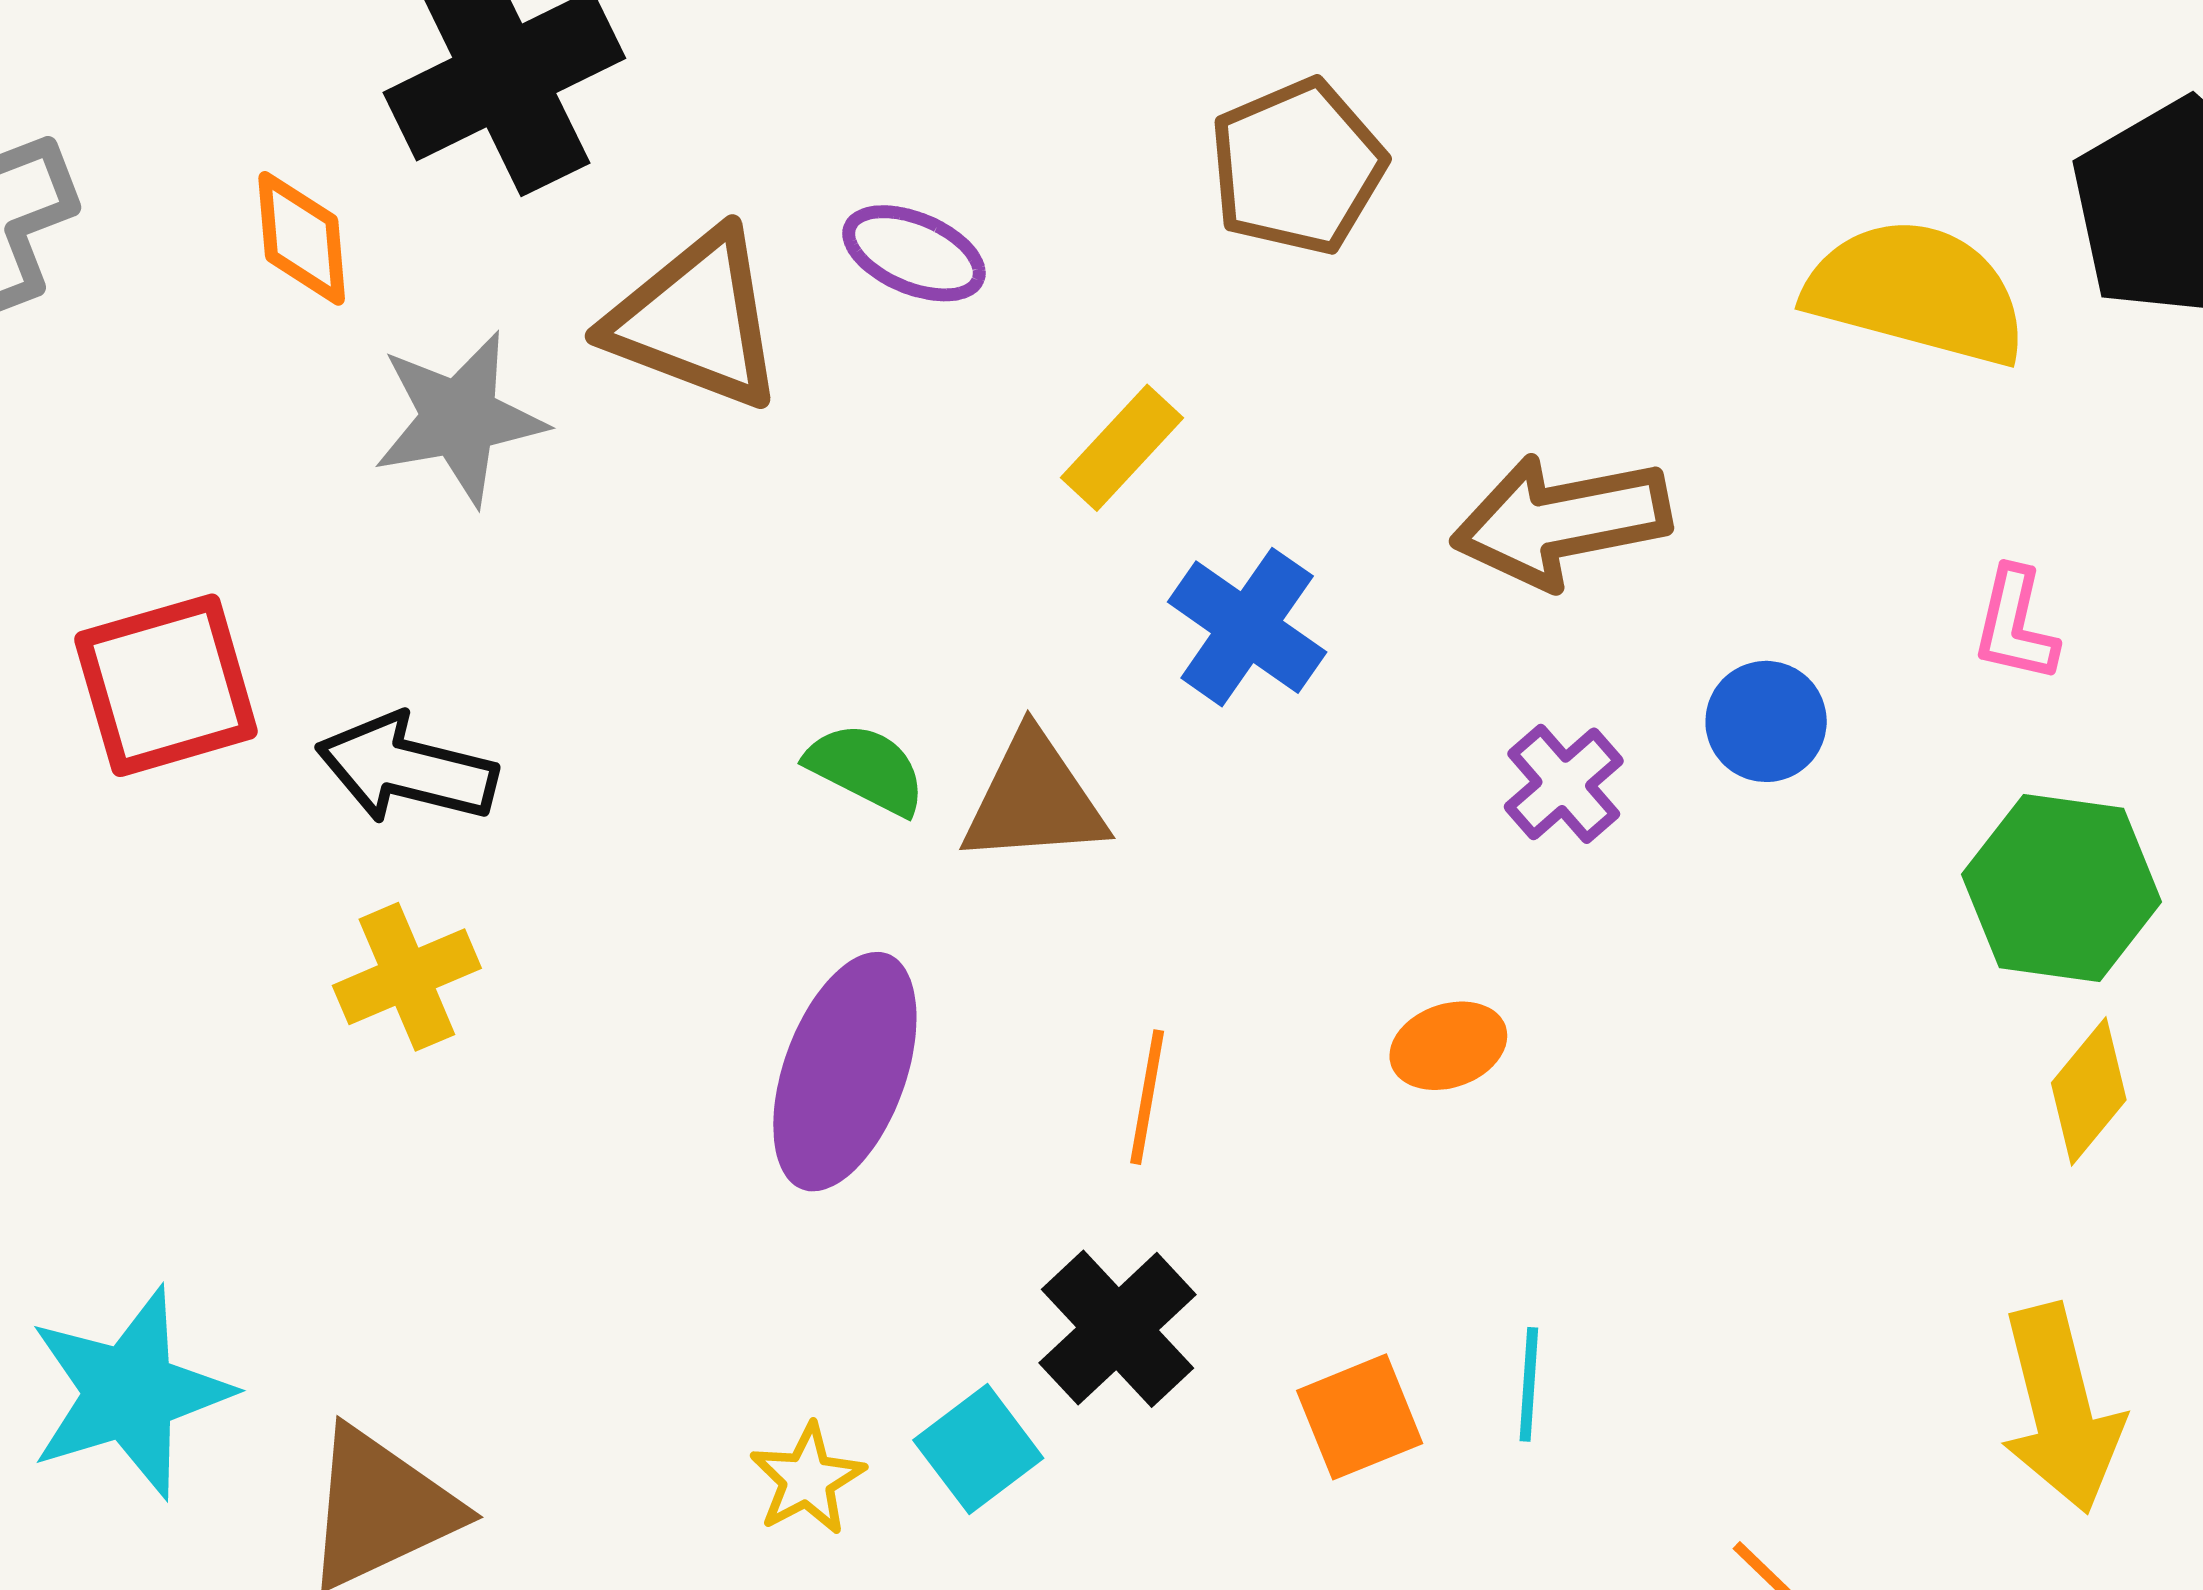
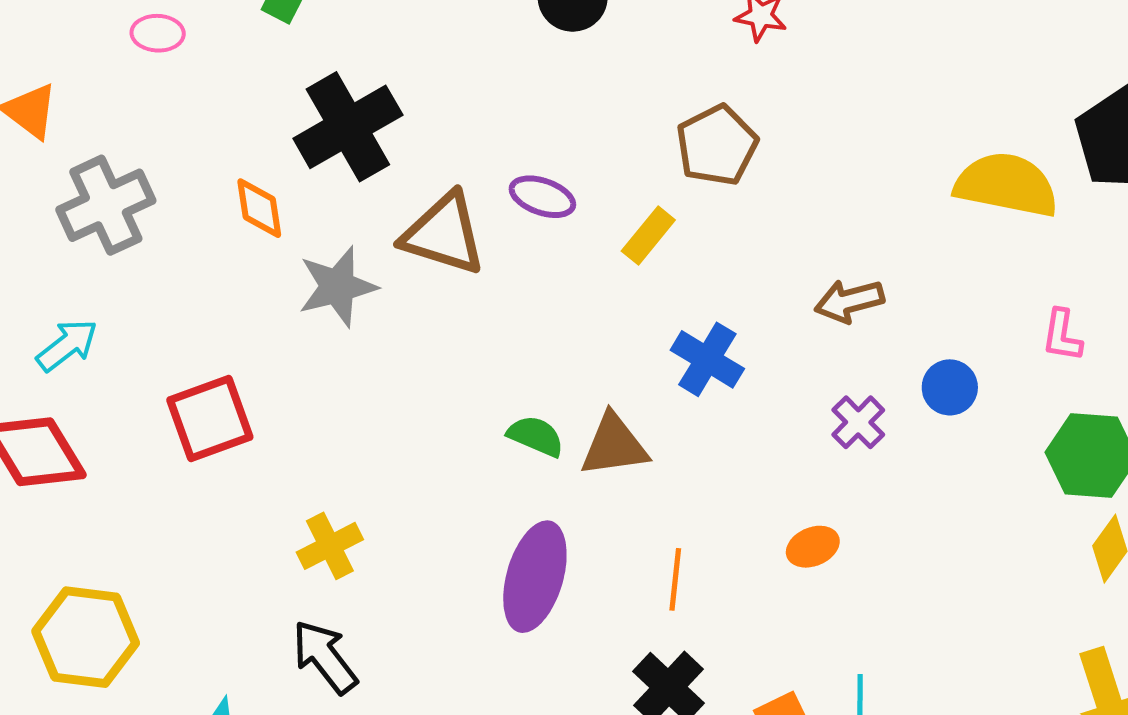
yellow rectangle: (1122, 448) -> (648, 235), moved
brown arrow: (1561, 521) -> (849, 301), size x0.7
black arrow: (407, 769) -> (325, 657), moved, turned 42

